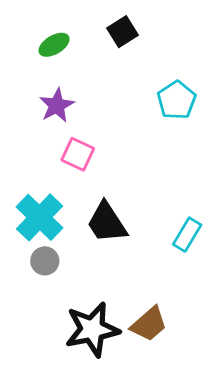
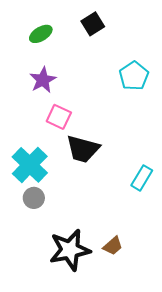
black trapezoid: (107, 223) -> (83, 149), moved, turned -42
brown trapezoid: (149, 324) -> (113, 246), size x0.7

